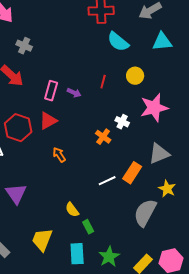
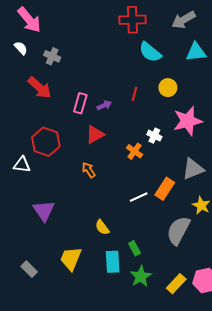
purple arrow: (74, 93) -> (104, 105), turned -48
red triangle: (48, 121) -> (95, 135), moved
green rectangle: (88, 227) -> (135, 248), moved
cyan rectangle: (77, 254) -> (113, 262), moved

